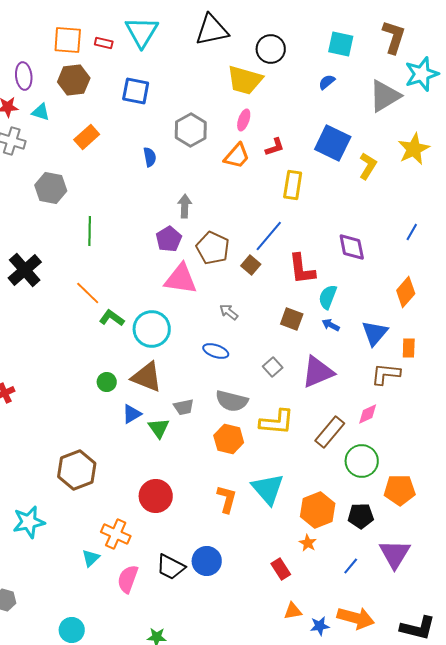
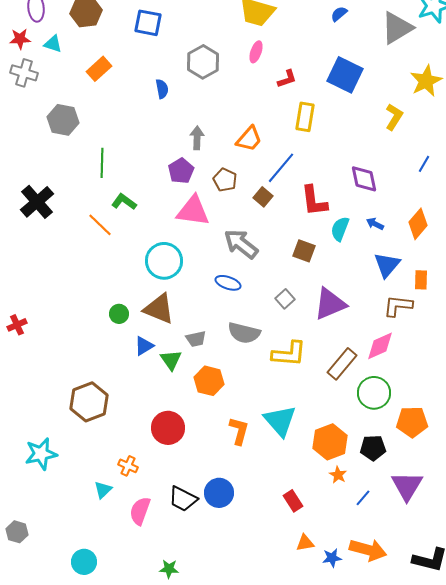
orange trapezoid: (237, 156) -> (249, 139), moved
yellow L-shape: (368, 166) -> (394, 117), moved
brown pentagon: (213, 248) -> (225, 180), size x0.7
gray arrow: (229, 312) -> (241, 244), size x1.8
green L-shape: (112, 318) -> (124, 202), moved
blue arrow: (331, 325) -> (375, 224), moved
pink diamond: (368, 414) -> (380, 346), size x1.4
orange hexagon: (229, 439) -> (209, 381), moved
orange cross: (116, 534) -> (128, 466), size x0.7
orange star: (308, 543) -> (338, 475), moved

